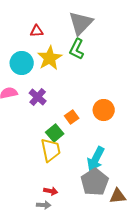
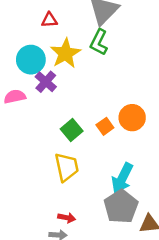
purple cross: (38, 97) -> (46, 82), moved
orange square: (72, 117) -> (105, 126), moved
green square: (55, 133) -> (72, 130), moved

